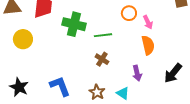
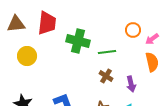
pink arrow: (148, 22) -> (152, 39), turned 80
purple arrow: (137, 73) -> (131, 84), moved

